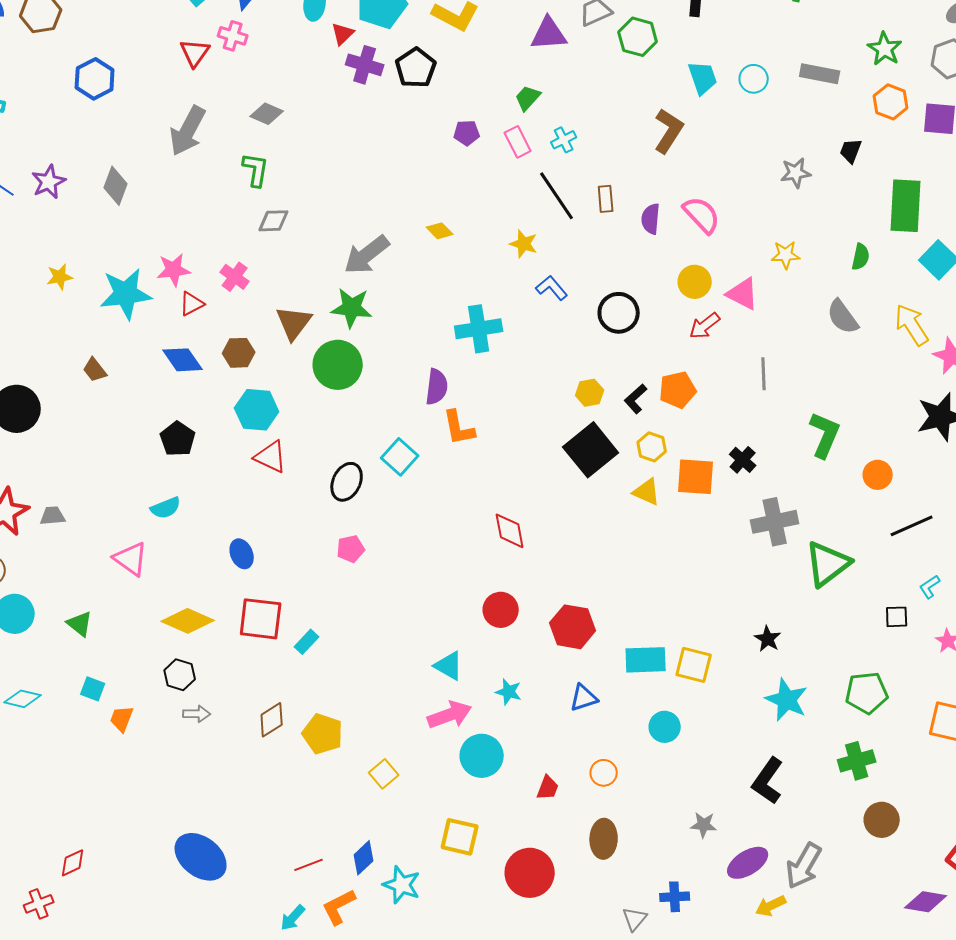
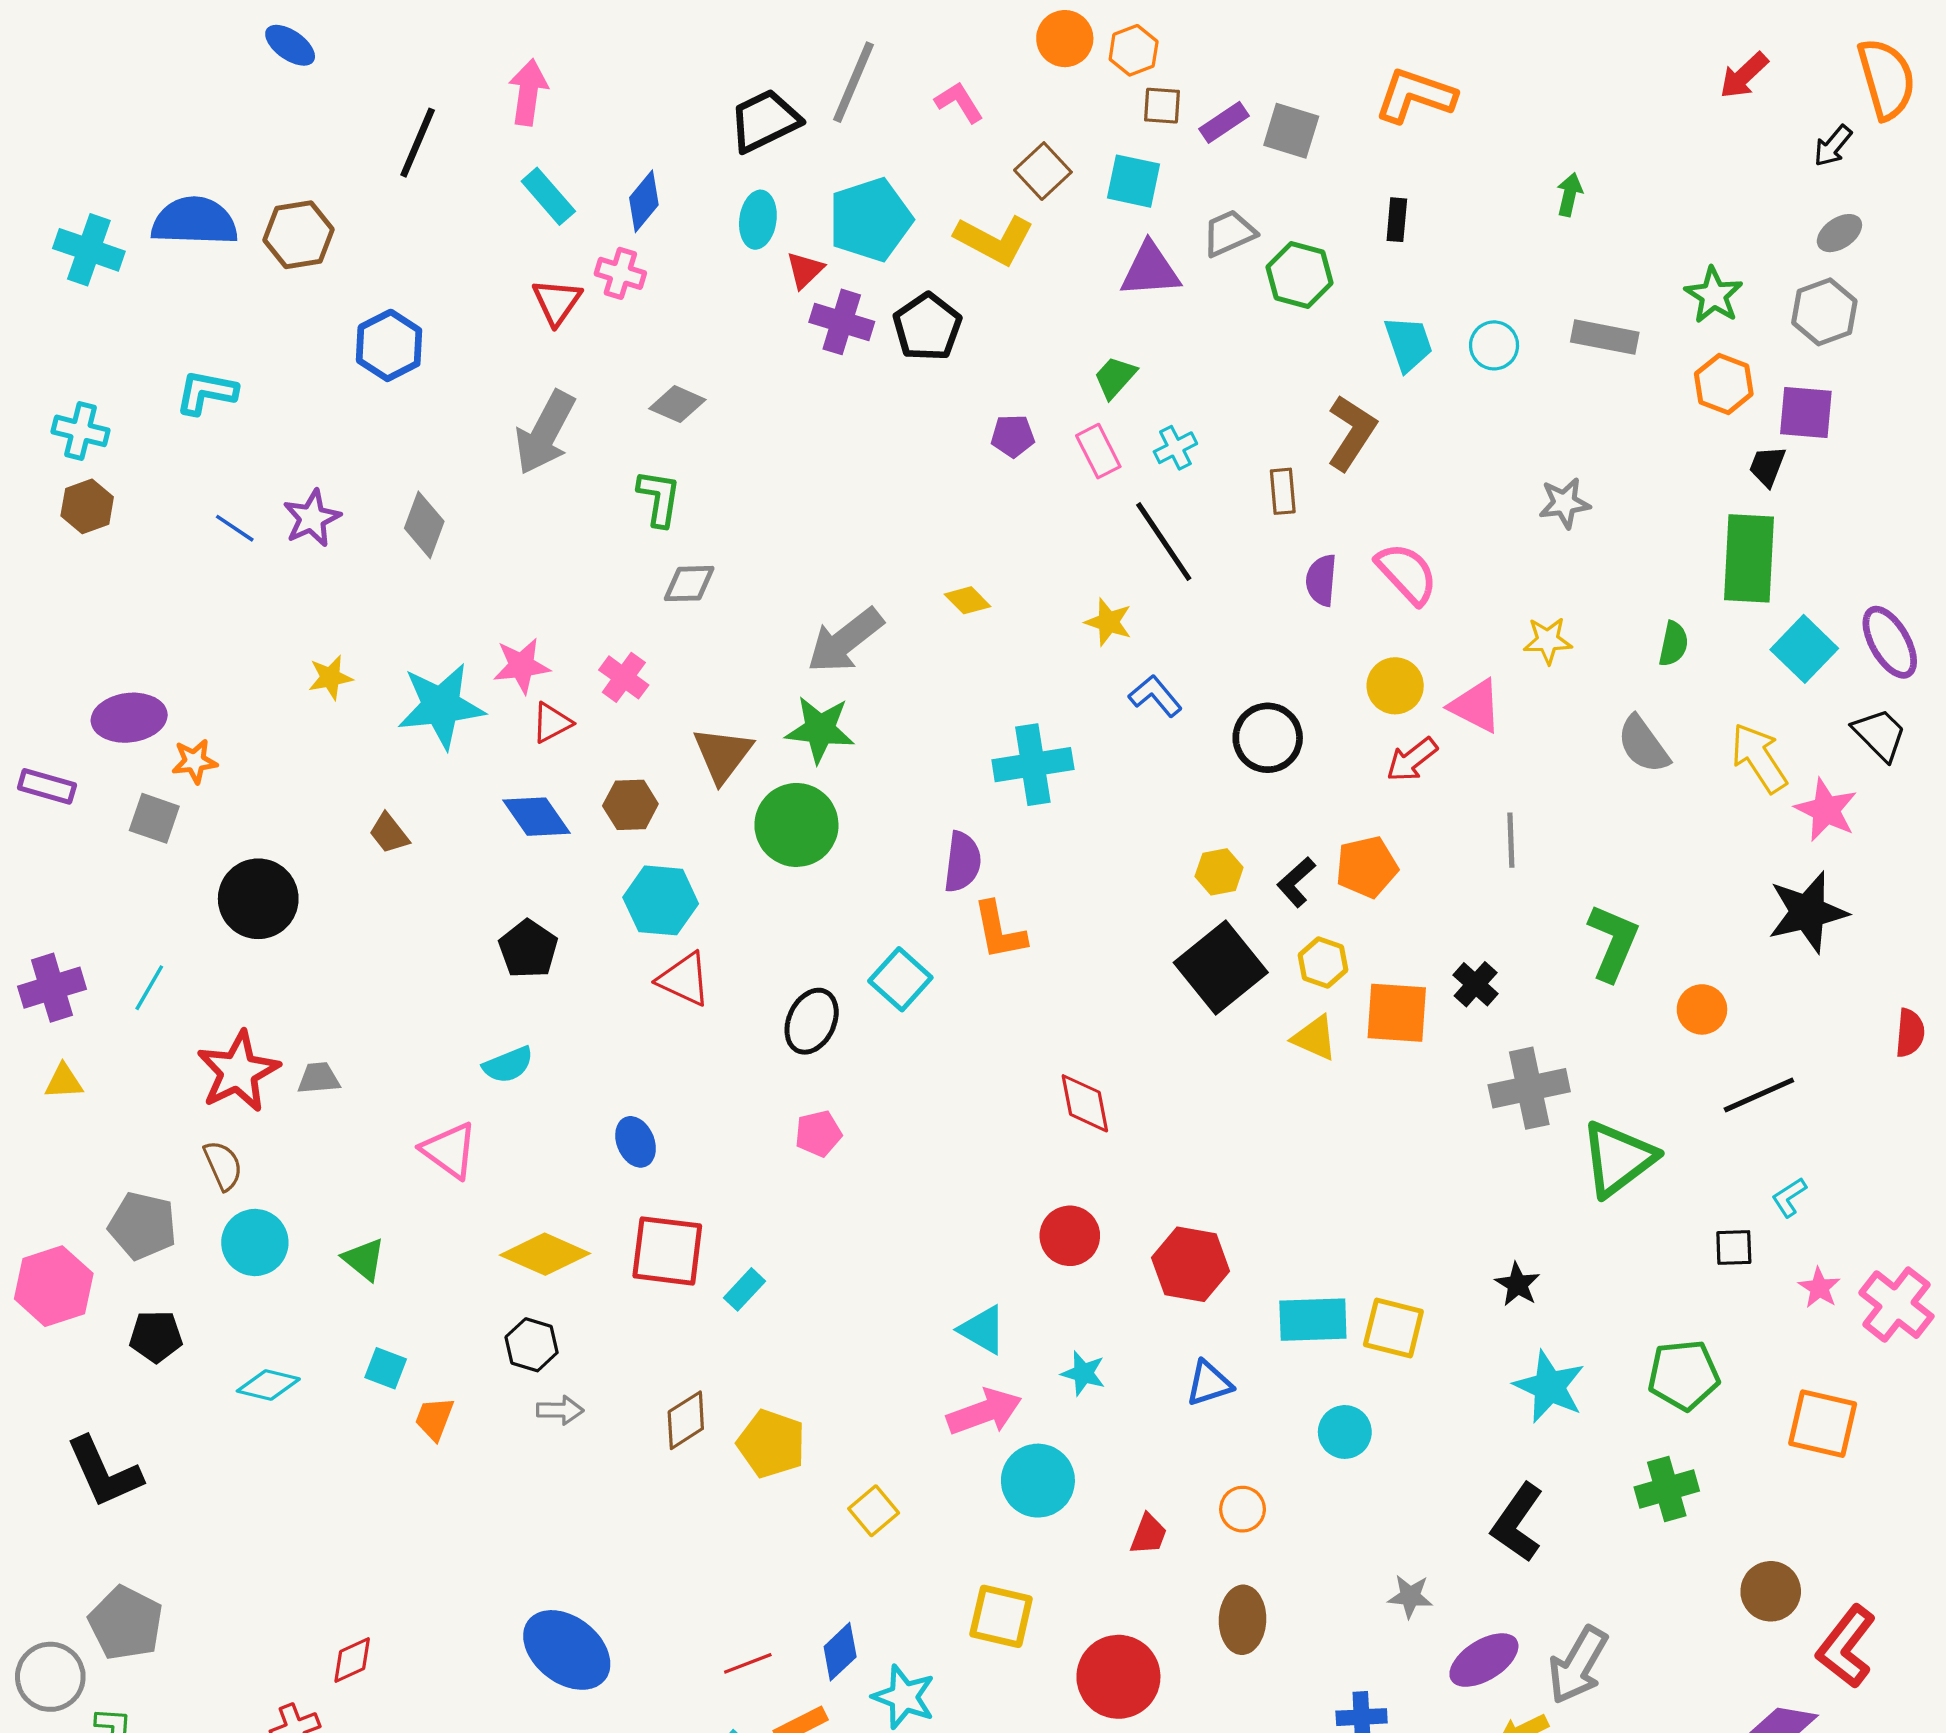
black trapezoid: (851, 151) -> (1767, 466), moved
brown rectangle: (606, 199) -> (1283, 491), moved
brown circle: (882, 820) -> (1771, 1591), moved

